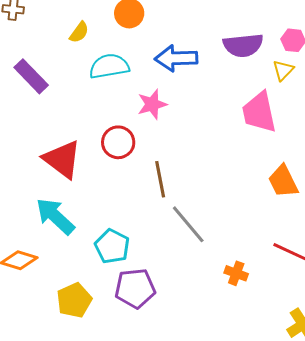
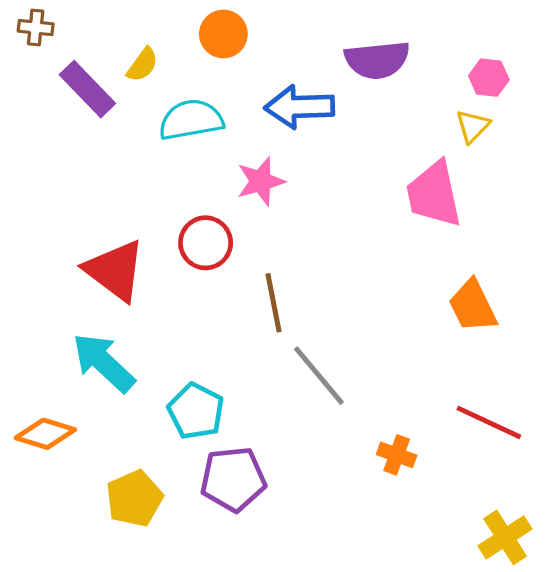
purple semicircle: (243, 45) -> (377, 60), moved
purple rectangle: (31, 76) -> (87, 89), moved

